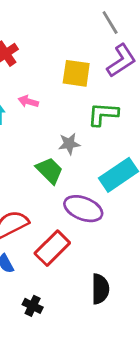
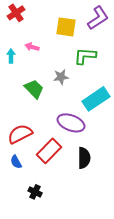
green trapezoid: (49, 171) -> (34, 89), moved
black semicircle: (100, 289) -> (84, 158), moved

